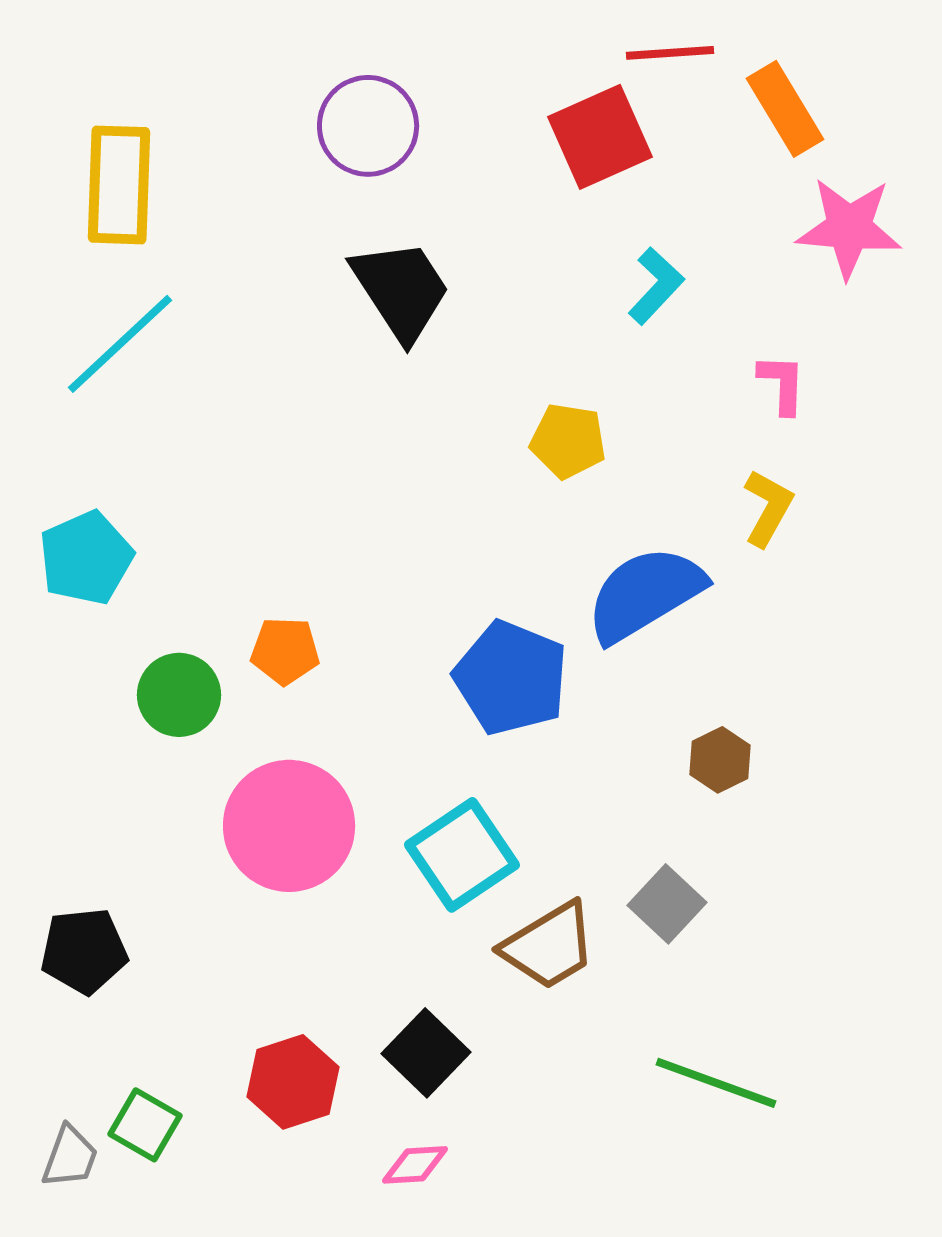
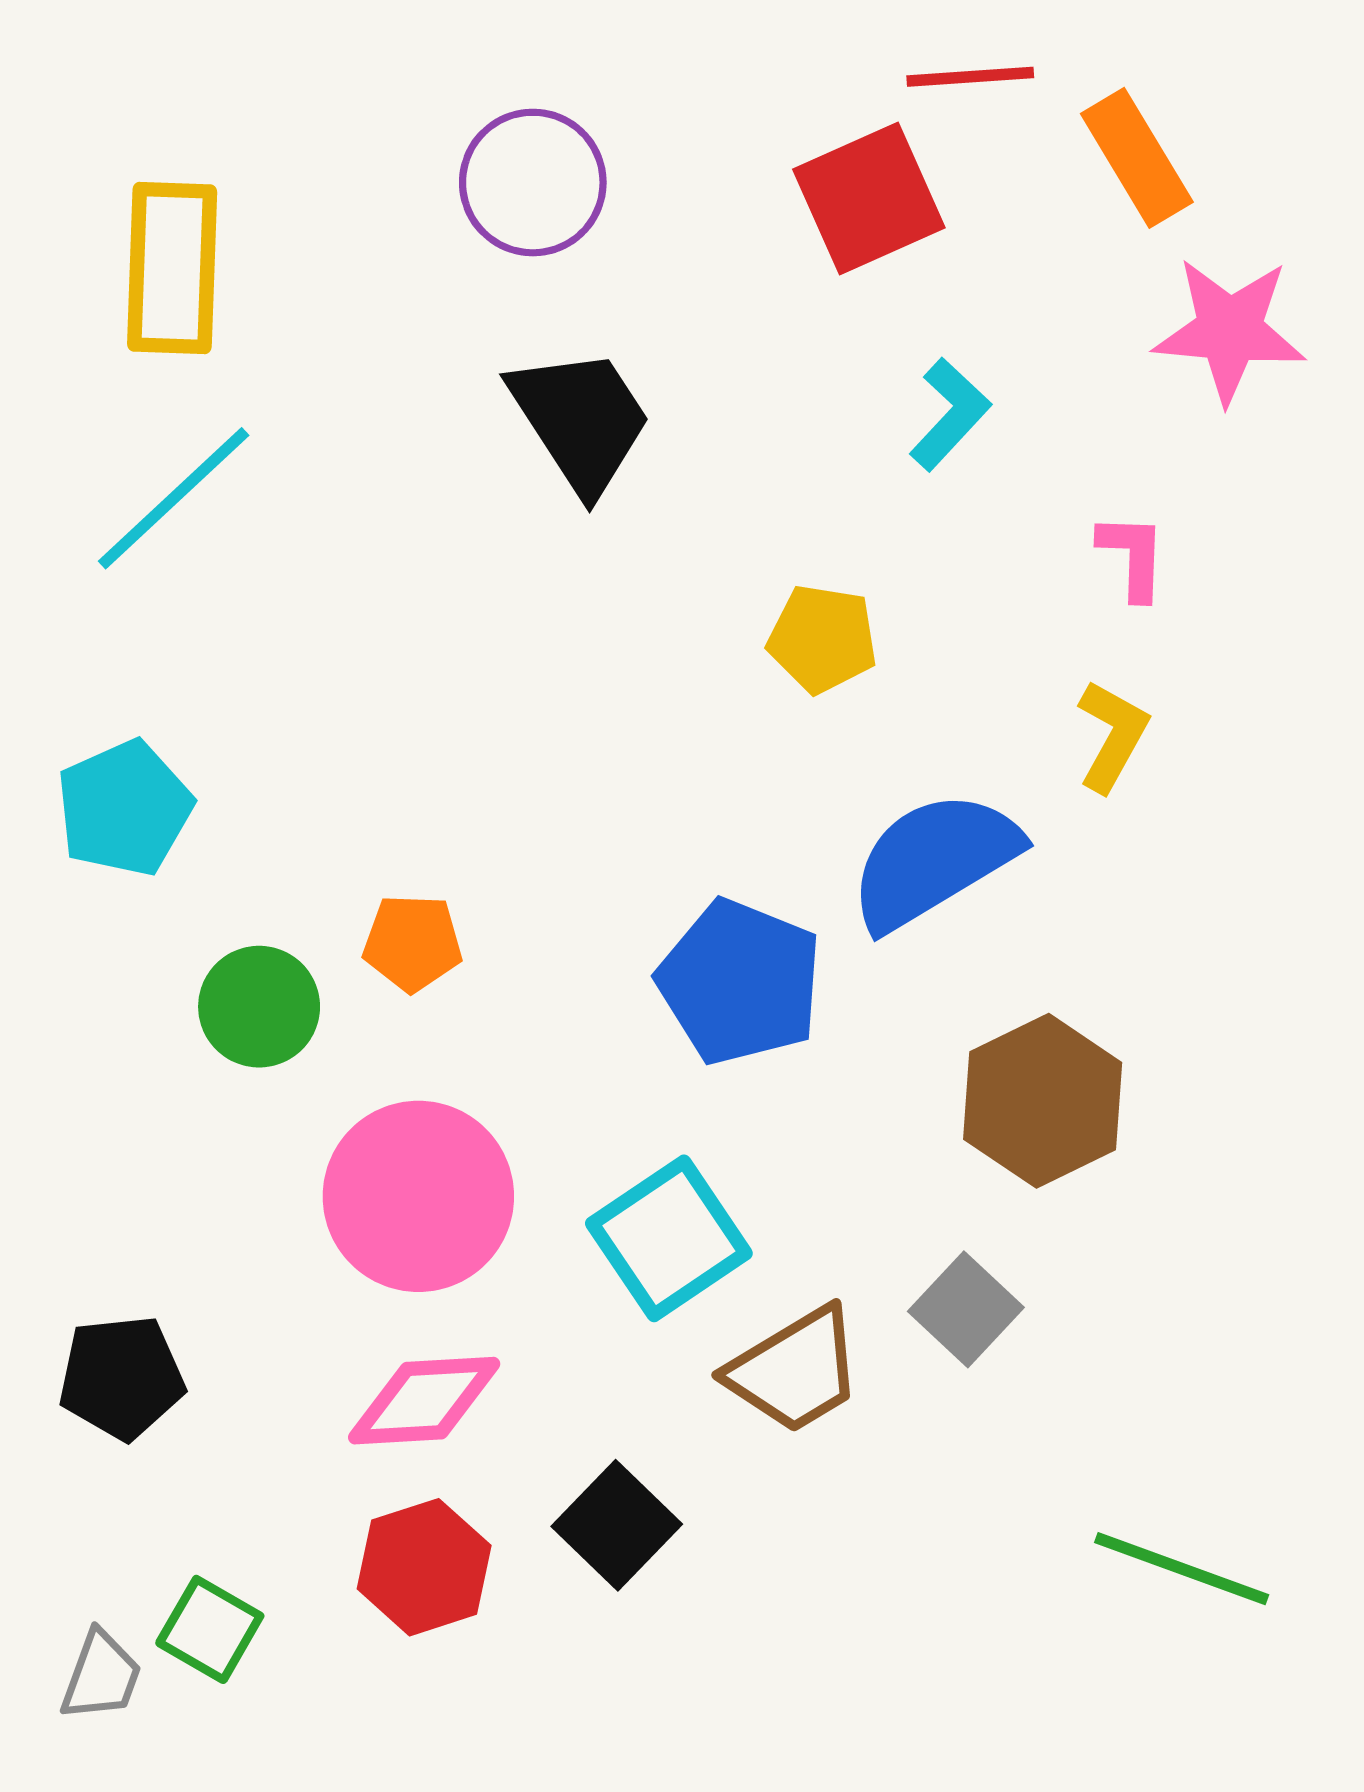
brown hexagon: (720, 760) -> (1043, 1101), size x1.8
green line: (716, 1083) -> (1182, 1569), moved
pink diamond: (415, 1165) -> (424, 1401), moved, size x1.6

